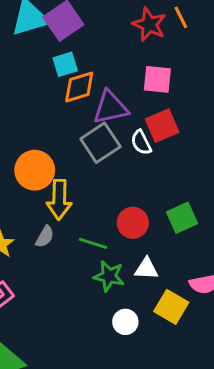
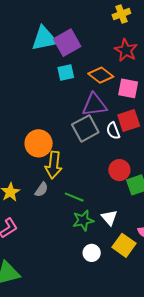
orange diamond: (79, 87) -> (101, 75), moved, turned 50
red circle: (133, 223) -> (119, 170), moved
white triangle: (146, 269) -> (109, 218), turned 42
green star: (109, 276) -> (83, 220), turned -30

